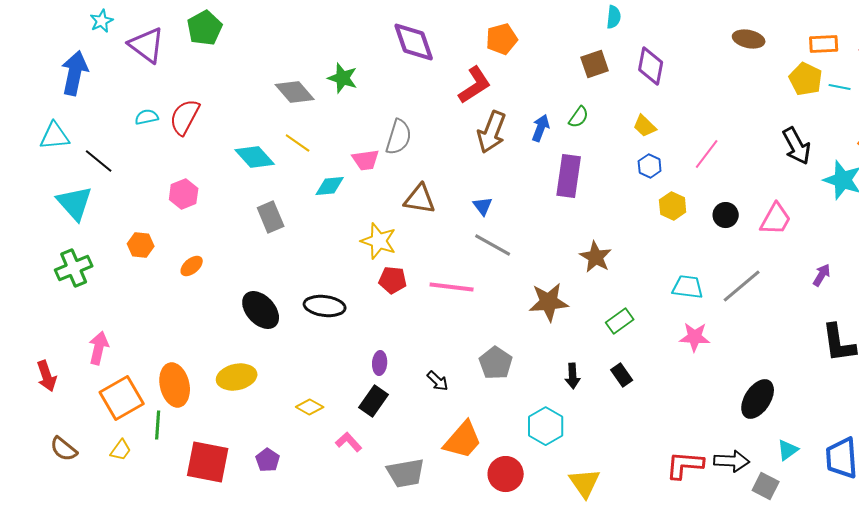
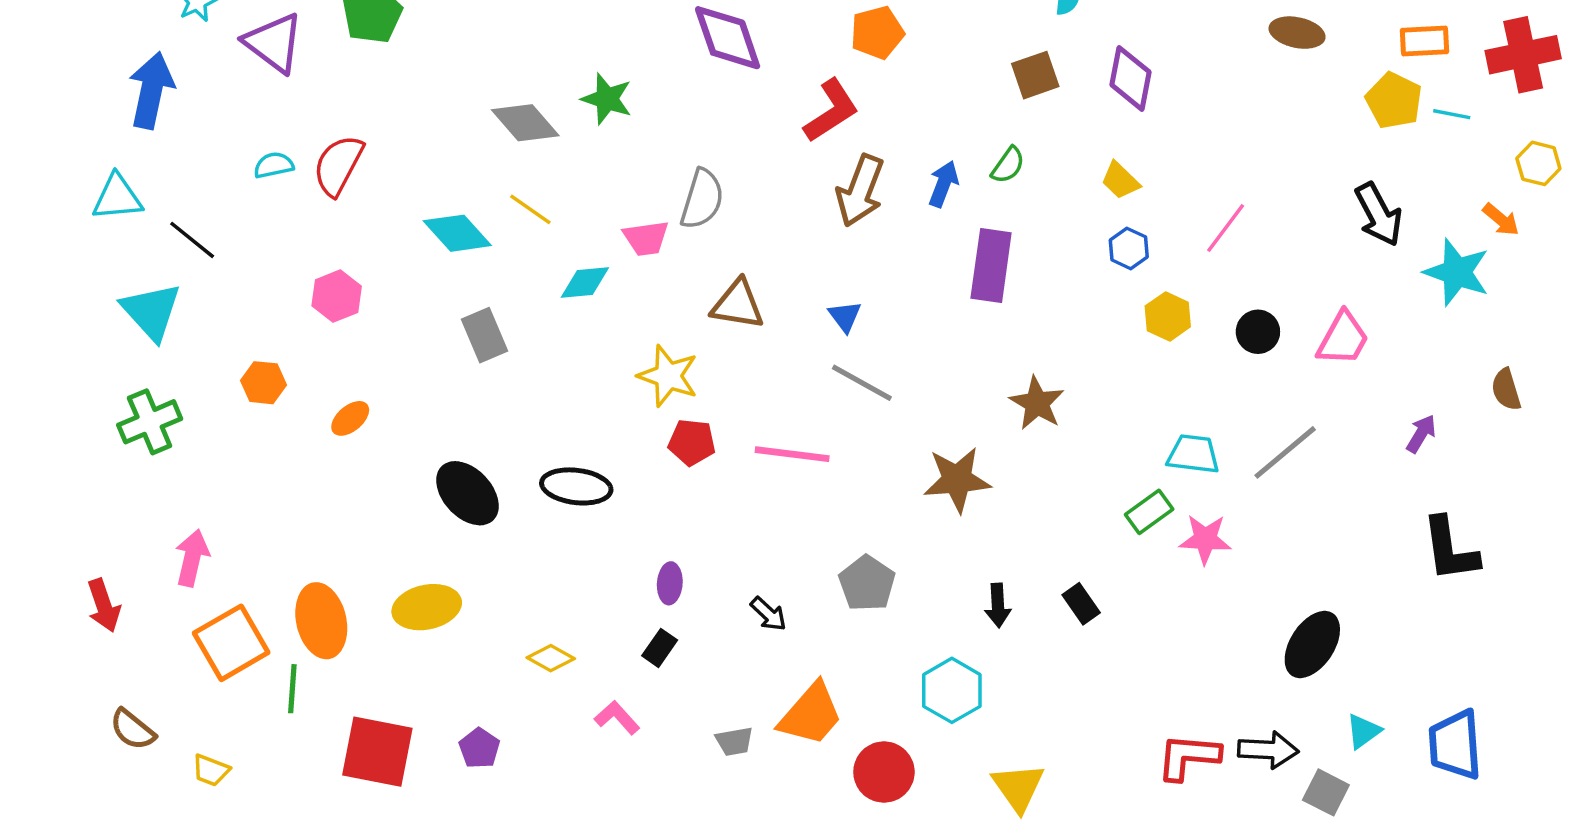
green rectangle: (620, 321) -> (1149, 512), moved
black rectangle: (374, 401) -> (660, 648), size x0.7
yellow trapezoid: (121, 450) -> (211, 770), moved, turned 75
gray trapezoid: (406, 473) -> (734, 741), moved, size x0.6

